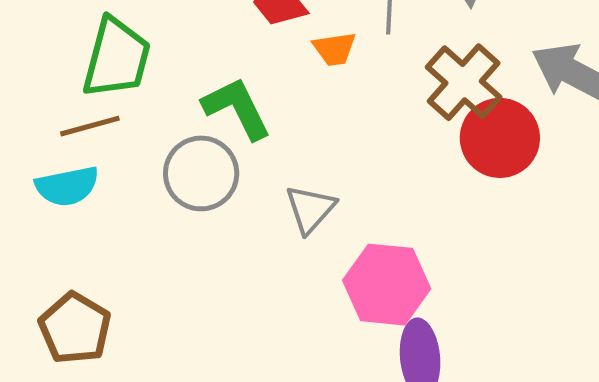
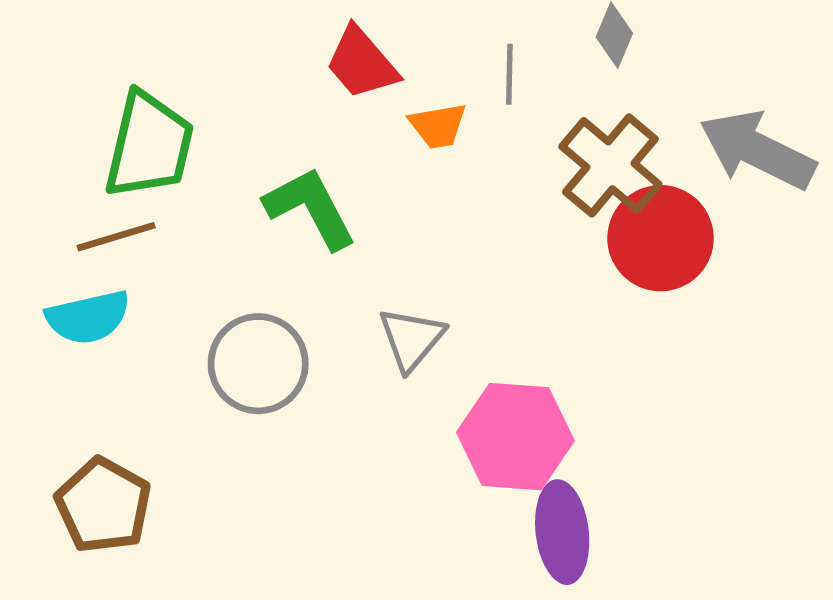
gray circle: (201, 173) -> (258, 364), moved

